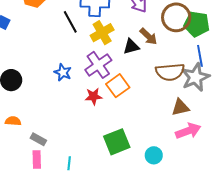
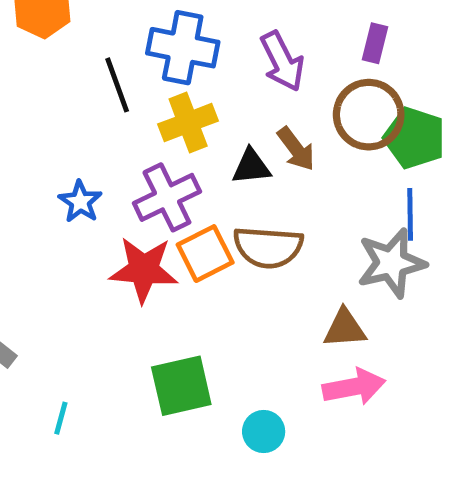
brown semicircle: (170, 72) -> (268, 247), moved
red star: (93, 96) -> (144, 270), size x1.6

